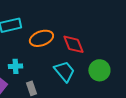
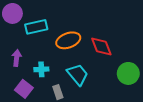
cyan trapezoid: (64, 71) -> (78, 74), moved

